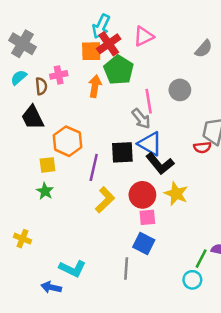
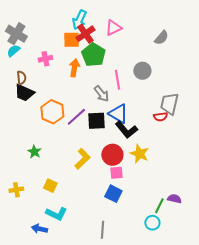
cyan semicircle: (19, 77) -> (13, 51), moved
brown semicircle: (41, 86) -> (21, 78), moved
black trapezoid: (32, 117) -> (24, 93), turned -40
gray arrow: (141, 119) -> (101, 94), moved
yellow square: (47, 165) -> (50, 186), moved, turned 32
purple line: (94, 167) -> (76, 117), moved, turned 35
yellow cross: (22, 239) -> (16, 190), turned -32
gray line: (126, 269) -> (102, 230), moved

